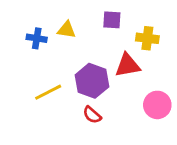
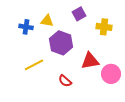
purple square: (112, 20) -> (79, 14), turned -32
red triangle: (128, 65) -> (90, 61), moved
purple hexagon: (92, 81) -> (61, 43), moved

